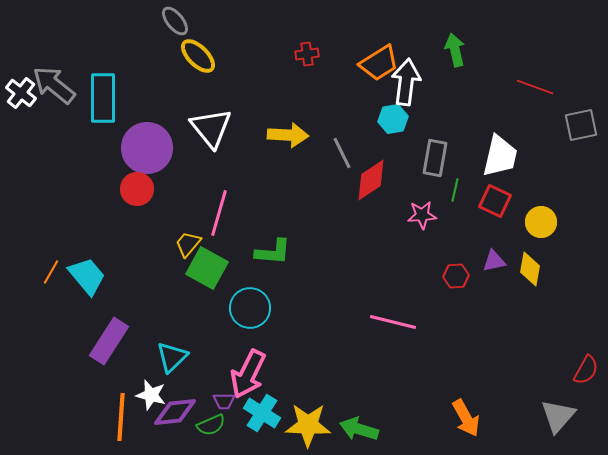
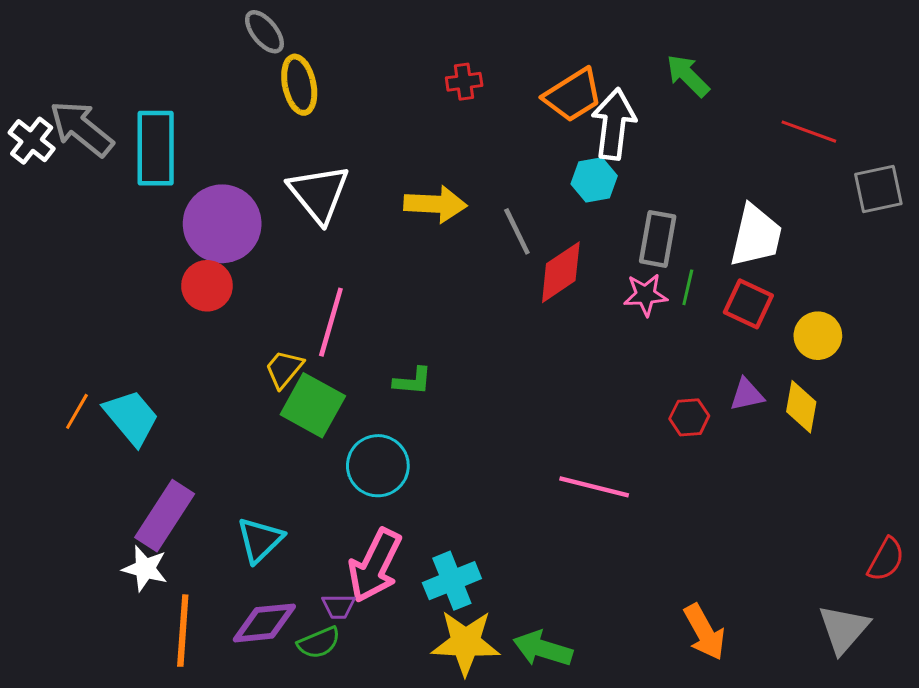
green arrow: (455, 50) -> (688, 76), turned -32
yellow ellipse: (198, 56) -> (299, 85), turned 33
pink star: (422, 215) -> (645, 295), moved
green L-shape: (273, 252) -> (413, 381), size x0.7
white star: (151, 395) -> (145, 569), moved
cyan cross: (262, 413) -> (452, 581), moved, turned 36

